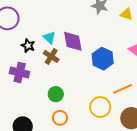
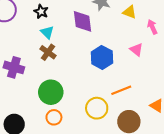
purple diamond: (73, 41) -> (83, 21), moved
black star: (28, 46) -> (41, 12), moved
green circle: (56, 94) -> (51, 92), size x1.5

